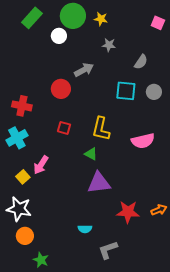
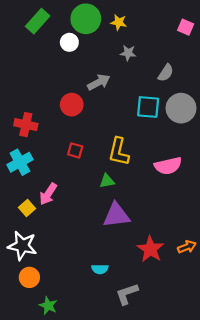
gray circle: (154, 92) -> (181, 108), size x1.6
green triangle: (91, 154) -> (107, 181), turned -40
red star: (128, 212) -> (150, 249), turned 30

